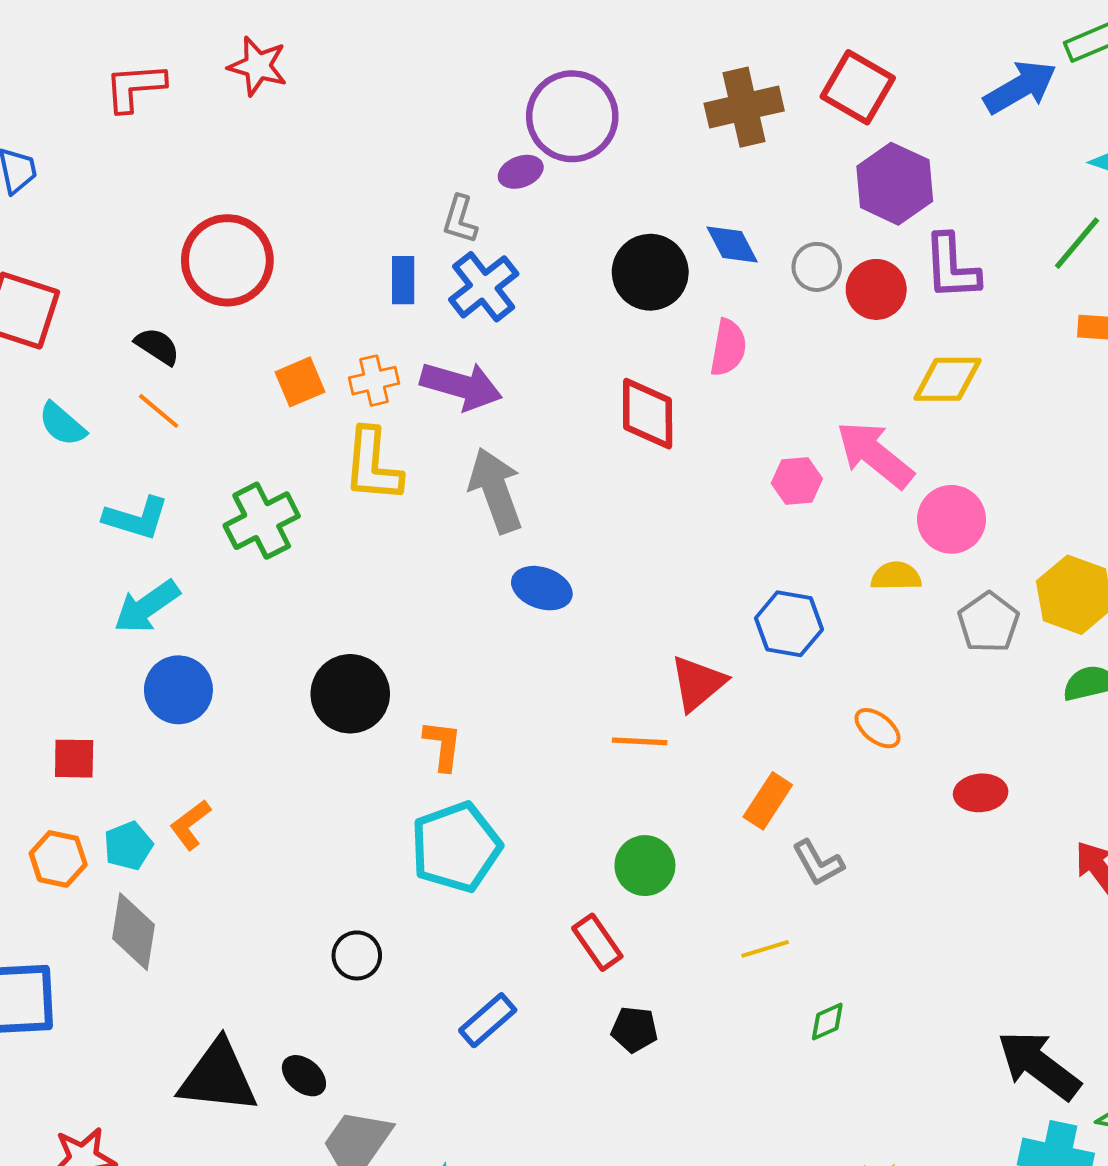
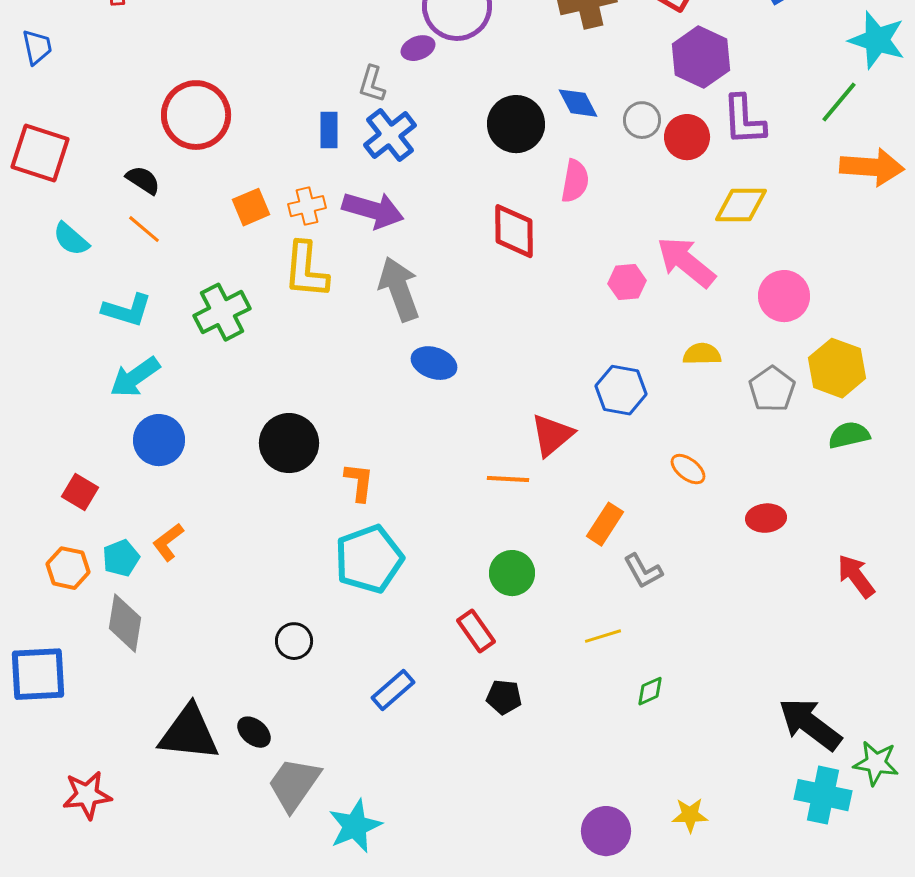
pink circle: (952, 519) -> (784, 296), moved
red square: (74, 759) -> (80, 492), turned 30

